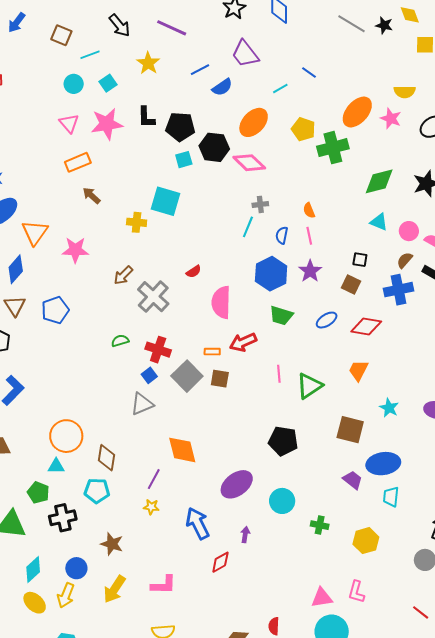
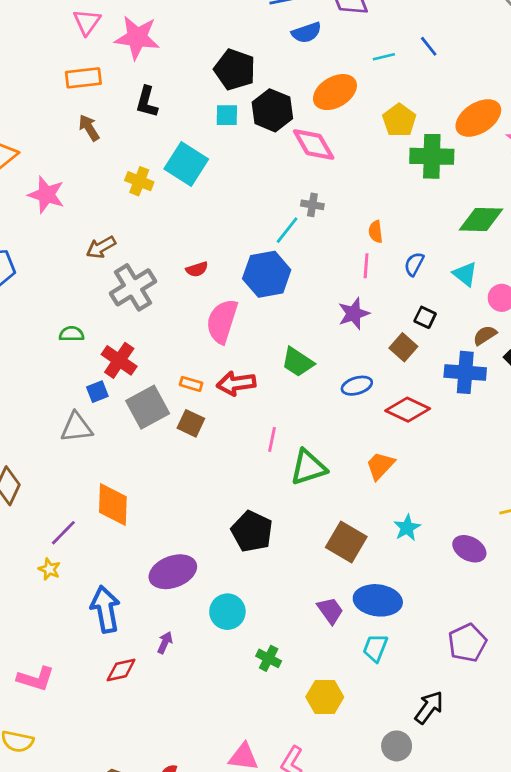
black L-shape: (146, 117) -> (147, 102), moved
blue semicircle: (282, 235) -> (414, 264), moved
blue hexagon: (271, 274) -> (267, 274), moved

